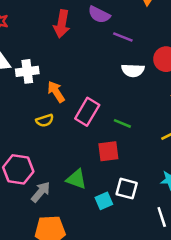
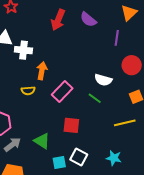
purple line: (123, 37) -> (117, 38), moved, turned 63
white semicircle: (133, 70) -> (103, 80), moved
orange arrow: (56, 92) -> (42, 71), turned 30
green line: (122, 123) -> (95, 98), moved

